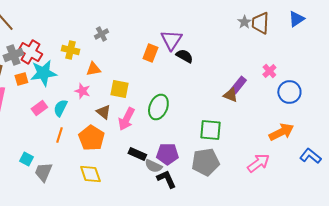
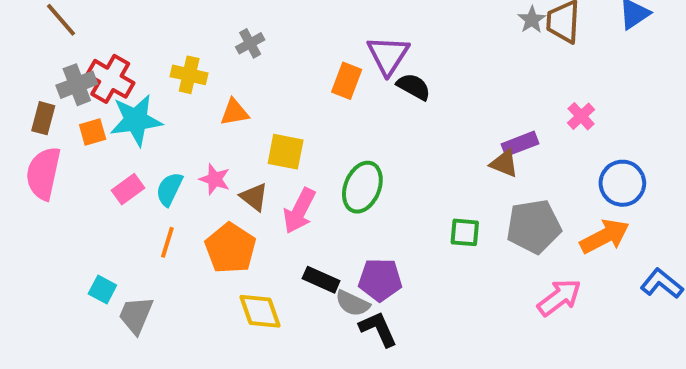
purple rectangle: (238, 85) -> (520, 144), turned 30
pink star: (82, 91) -> (215, 179), moved
blue circle: (289, 92) -> (622, 183), moved
green square: (210, 130) -> (465, 232), size x0.7
gray pentagon: (205, 162) -> (534, 227), moved
yellow diamond: (90, 174) -> (260, 311), moved

